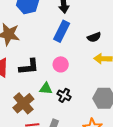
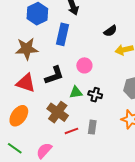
blue rectangle: (62, 31) -> (62, 34), moved

